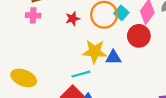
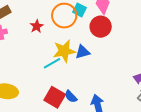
cyan line: (81, 74) -> (52, 63), moved

